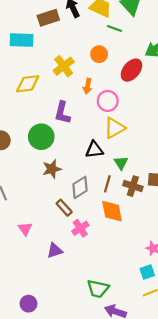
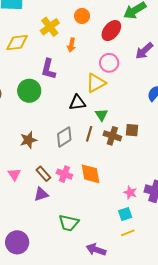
pink circle: (108, 101) -> (109, 63), moved
brown star: (52, 169) -> (28, 140), moved
brown rectangle: (64, 208) -> (43, 174), moved
orange diamond: (112, 211) -> (91, 174), moved
pink cross: (80, 228) -> (64, 174), turned -35
green trapezoid: (98, 289) -> (69, 223), moved
purple circle: (28, 304) -> (17, 242), size x1.5

